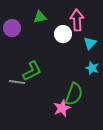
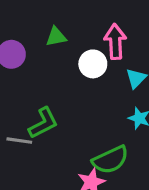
green semicircle: (74, 94) -> (110, 160), turned 45

